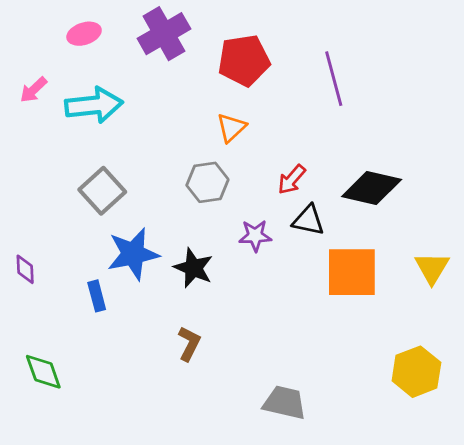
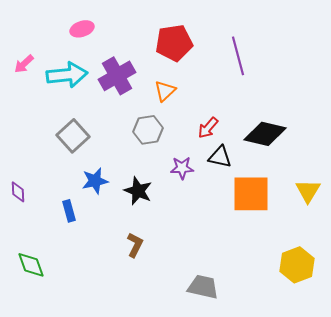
pink ellipse: (84, 34) -> (82, 29), moved
purple cross: (164, 34) -> (117, 76), moved
blue star: (133, 254) -> (95, 181), size x0.7

